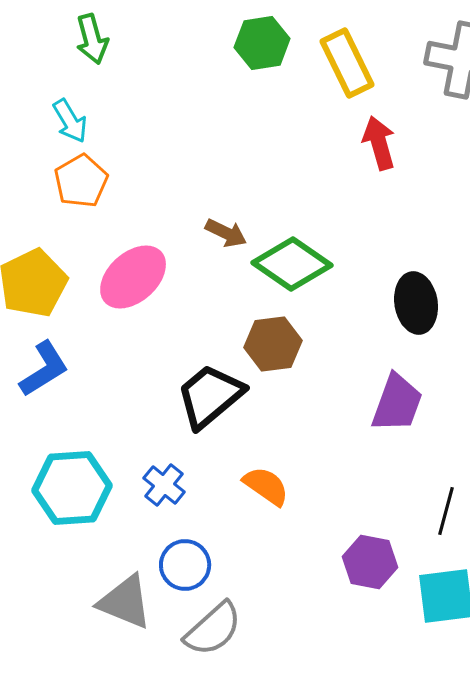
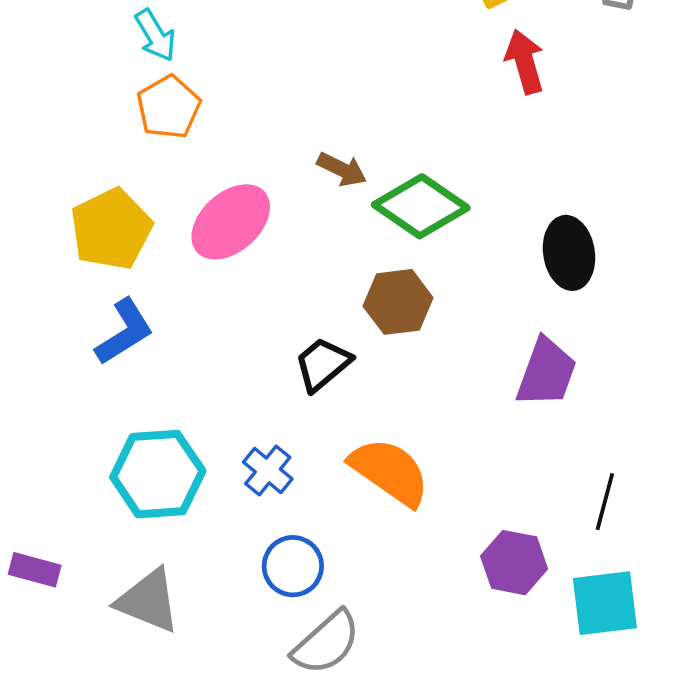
black trapezoid: (210, 396) -> (323, 364), size x0.7
orange semicircle: (266, 486) -> (390, 472), size x1.5
gray triangle: (125, 602) -> (148, 601), moved

